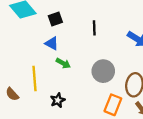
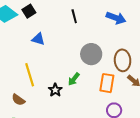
black square: (55, 19) -> (29, 11), moved
green arrow: (63, 63) -> (74, 79), moved, turned 112
brown semicircle: (12, 94) -> (18, 100), moved

